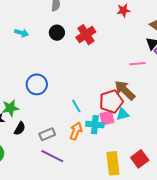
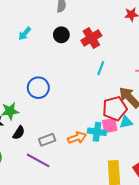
cyan arrow: (22, 33) -> (25, 34), turned 112
cyan line: (76, 106) -> (101, 68), moved, turned 48
orange arrow: (76, 131) -> (77, 138), turned 48
purple line: (52, 156) -> (38, 160), moved

